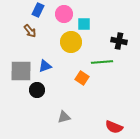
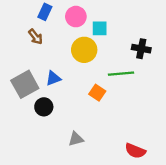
gray square: (21, 71) -> (25, 84), turned -30

